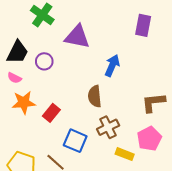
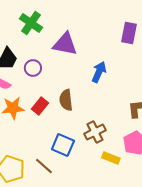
brown semicircle: (95, 96) -> (66, 100), moved
red rectangle: (51, 113) -> (40, 106), moved

